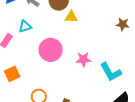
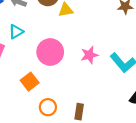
orange square: (12, 74) -> (30, 82), moved

